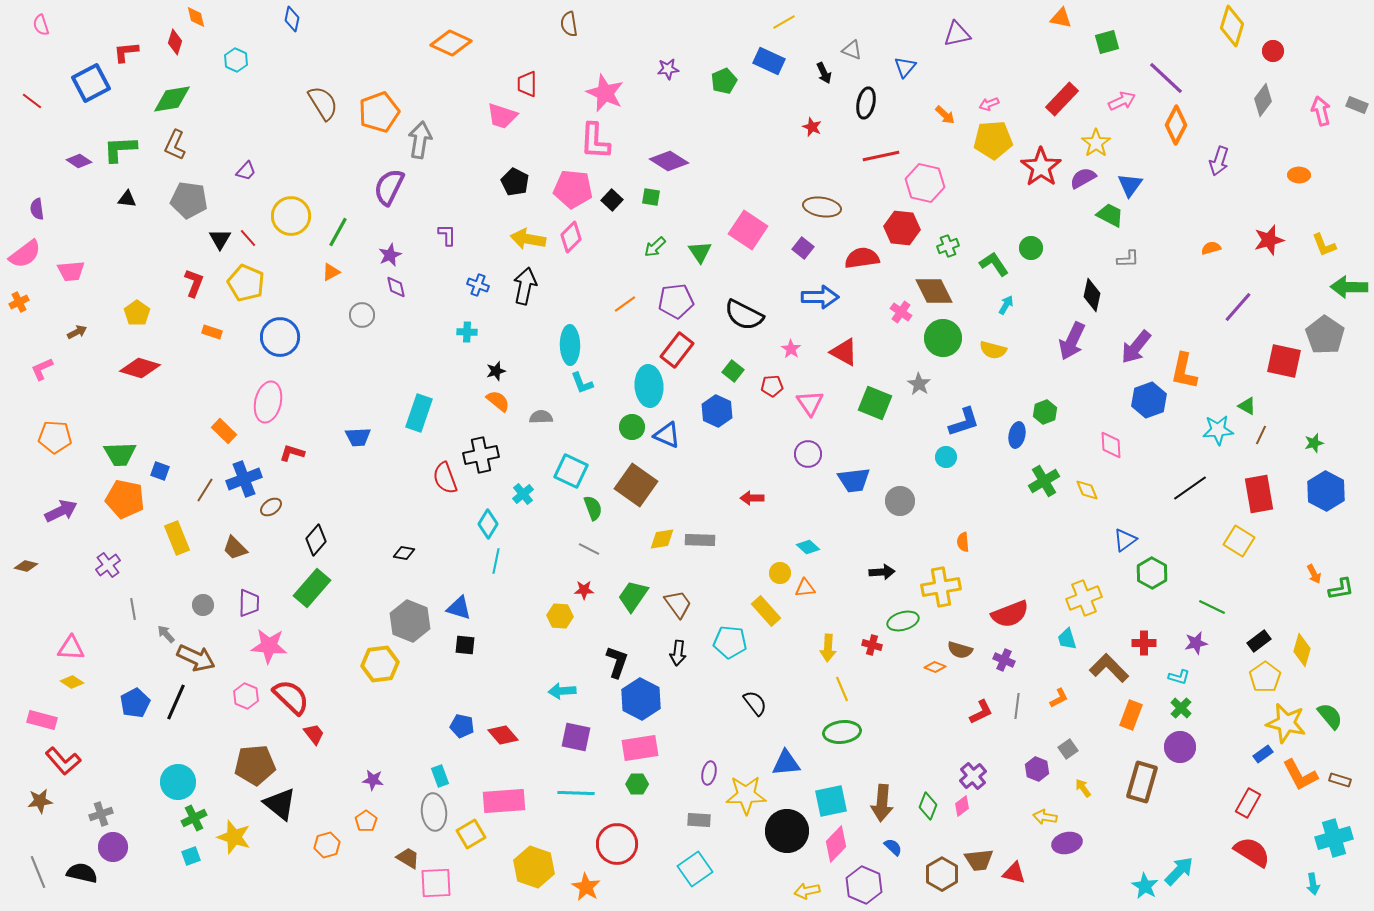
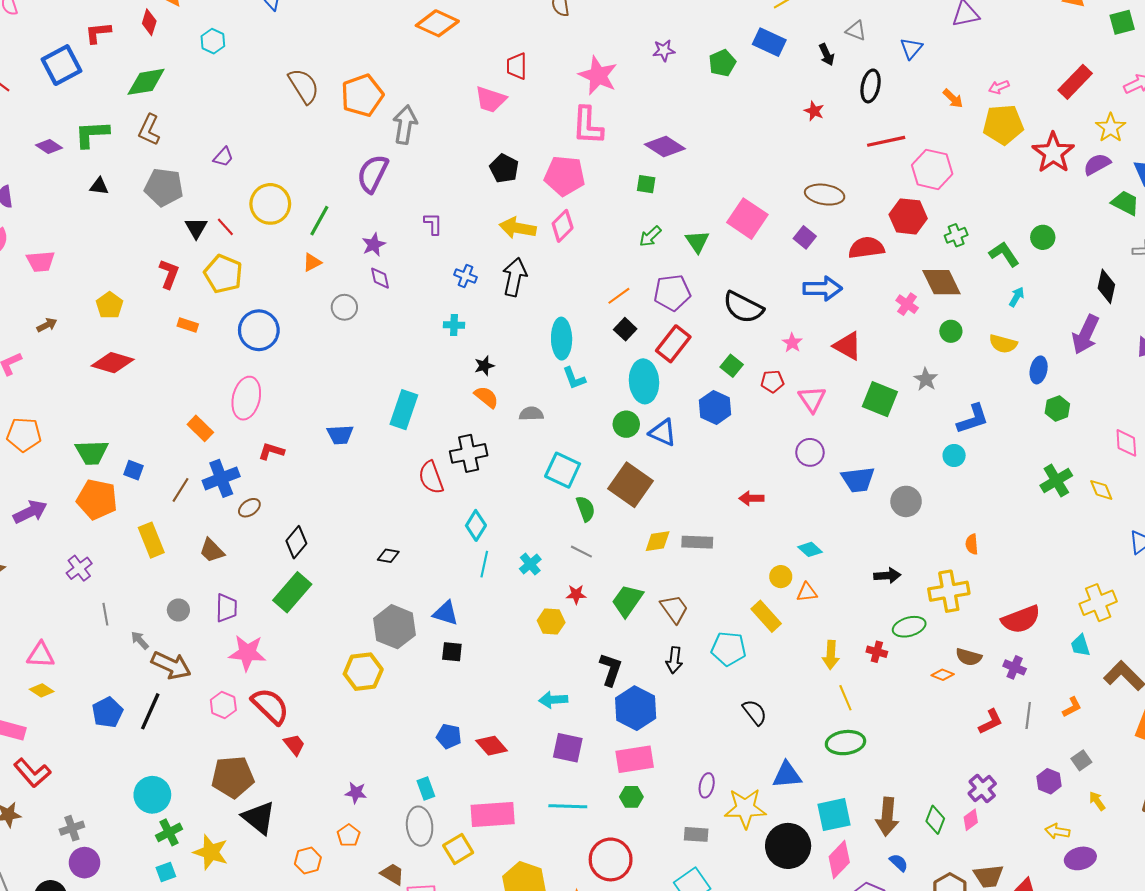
black square: (612, 200) -> (625, 329), moved
green circle: (943, 338) -> (951, 331), size x0.6
blue ellipse: (1017, 435) -> (1039, 370), moved
cyan cross: (523, 494) -> (530, 564), moved

